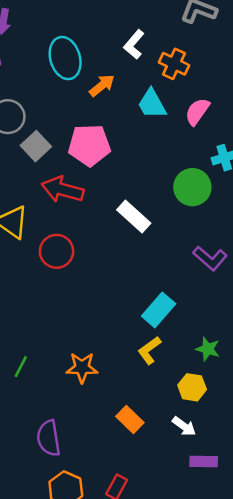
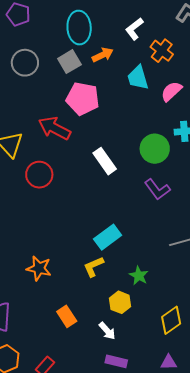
gray square: (36, 146) -> (69, 62), moved
purple L-shape: (210, 258) -> (157, 189), moved

